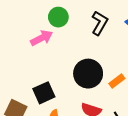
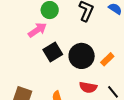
black square: (44, 93) -> (53, 52), moved

